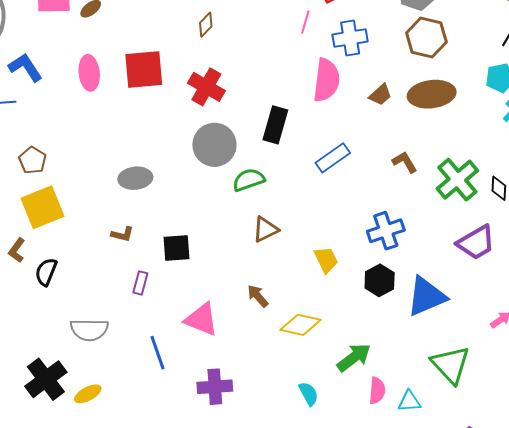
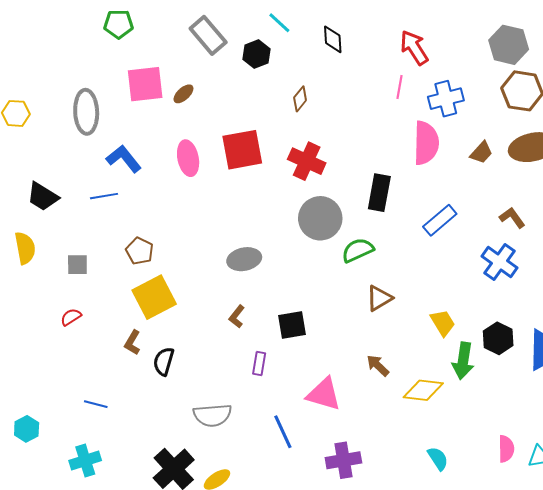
blue cross: (386, 231) -> (499, 262), moved, turned -30
brown L-shape: (123, 234) -> (237, 317), turned 120
green arrow: (354, 357) -> (463, 361), moved, turned 141

